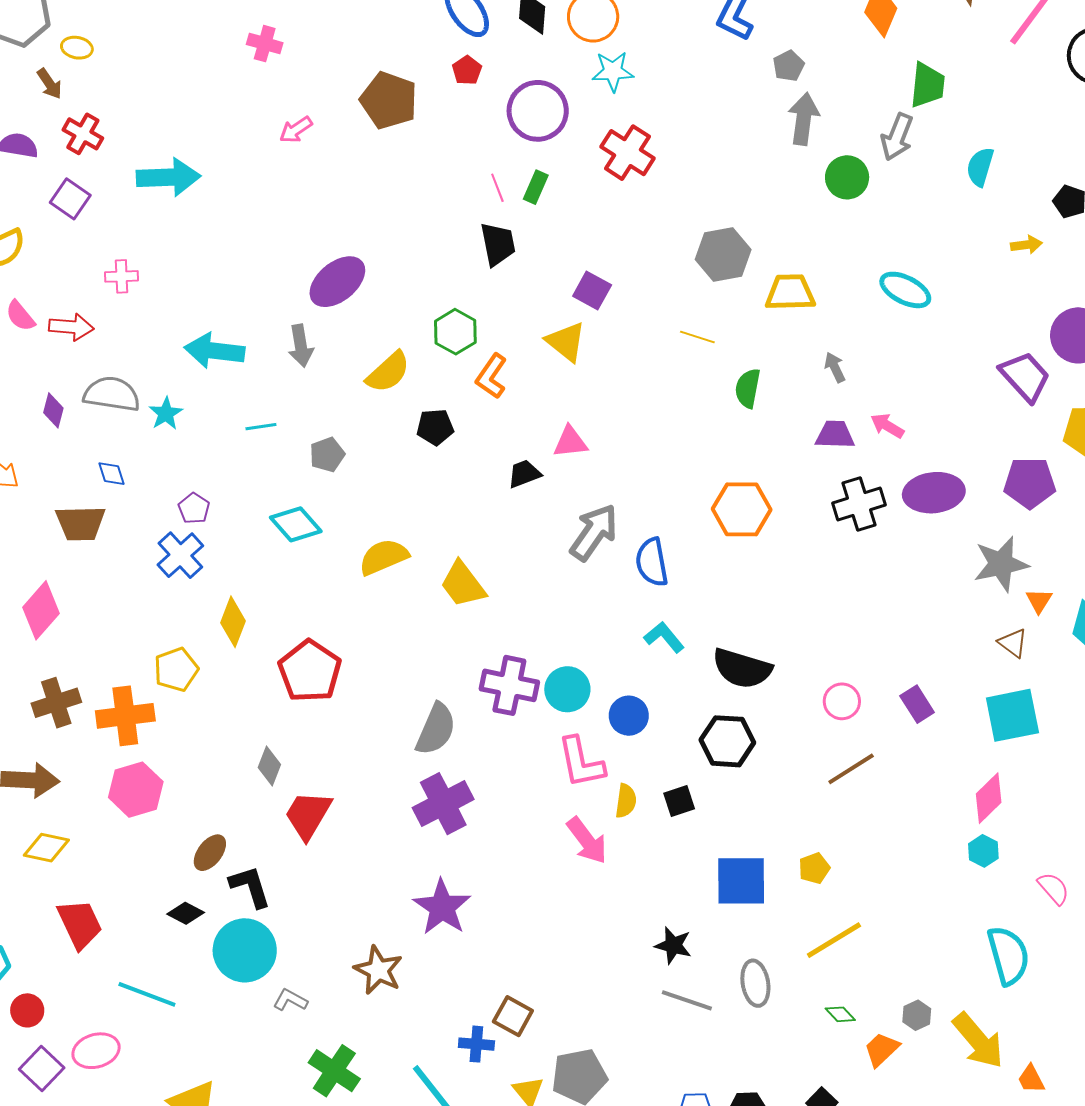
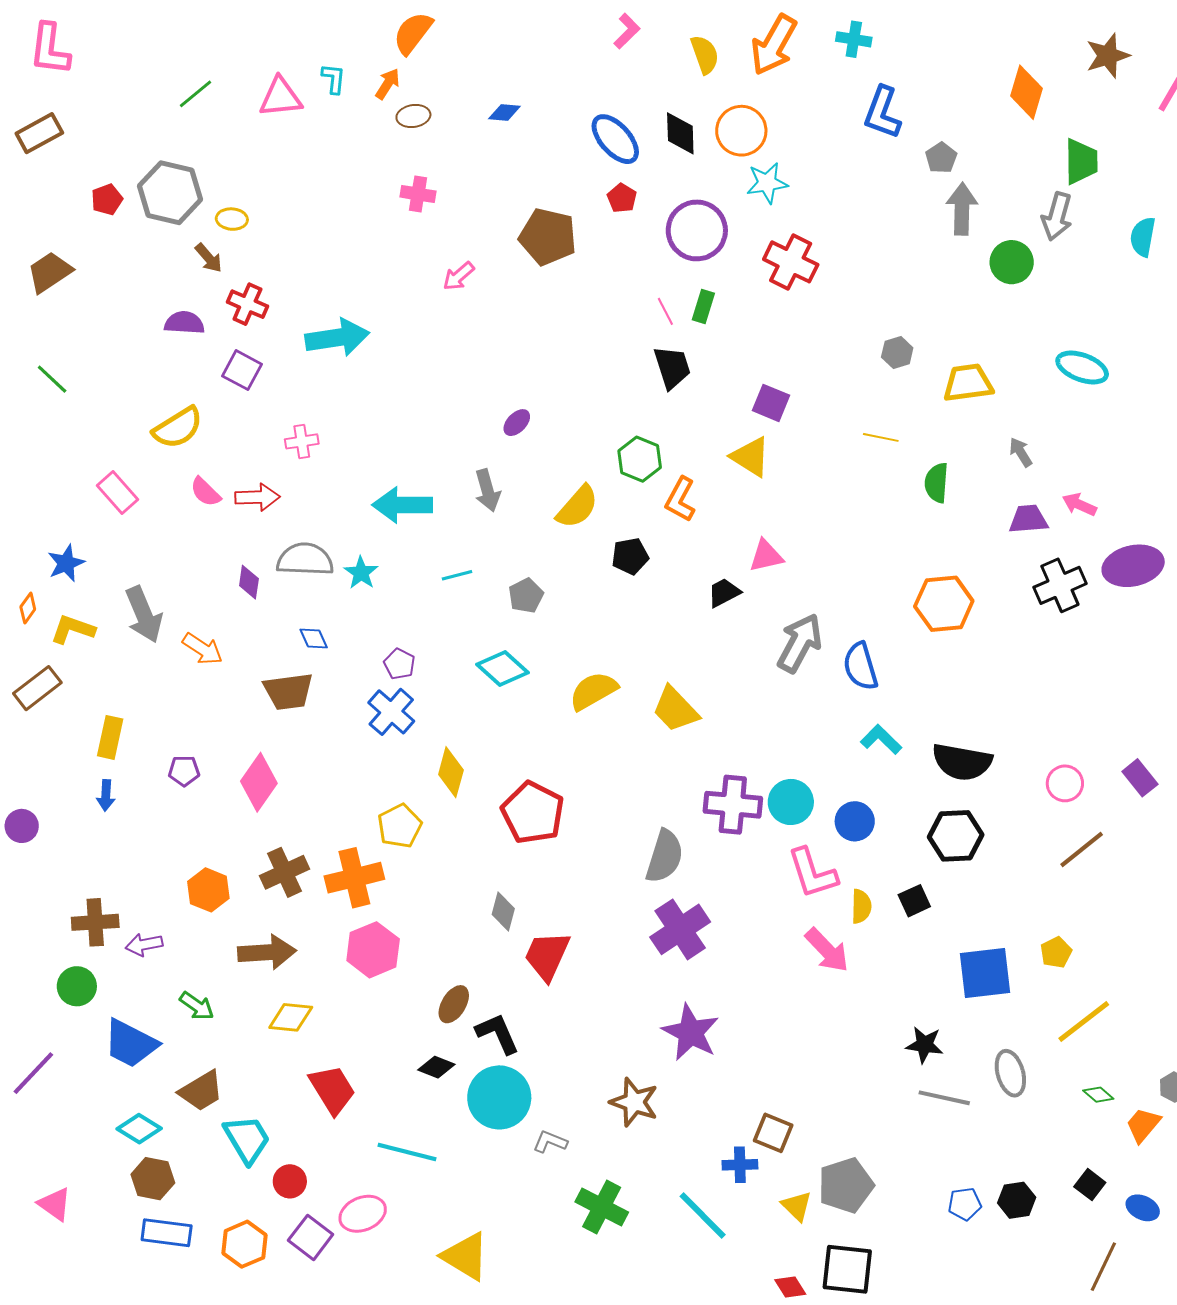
gray hexagon: (723, 254) -> (897, 353), size x0.6
purple ellipse: (337, 282) -> (517, 423), size x0.5

